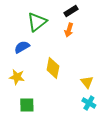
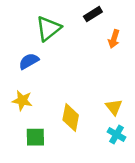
orange arrow: (69, 30) -> (114, 39), moved
yellow diamond: (53, 68) -> (71, 117), moved

